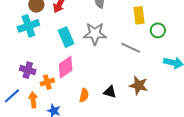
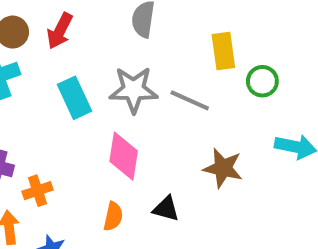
gray line: (131, 48) -> (190, 100), moved
pink diamond: (66, 67) -> (124, 156), moved, turned -45
brown star: (139, 85) -> (223, 168), moved

